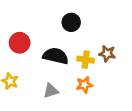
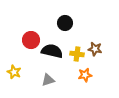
red circle: (20, 43) -> (31, 40), moved
orange star: (84, 85) -> (85, 75), moved

